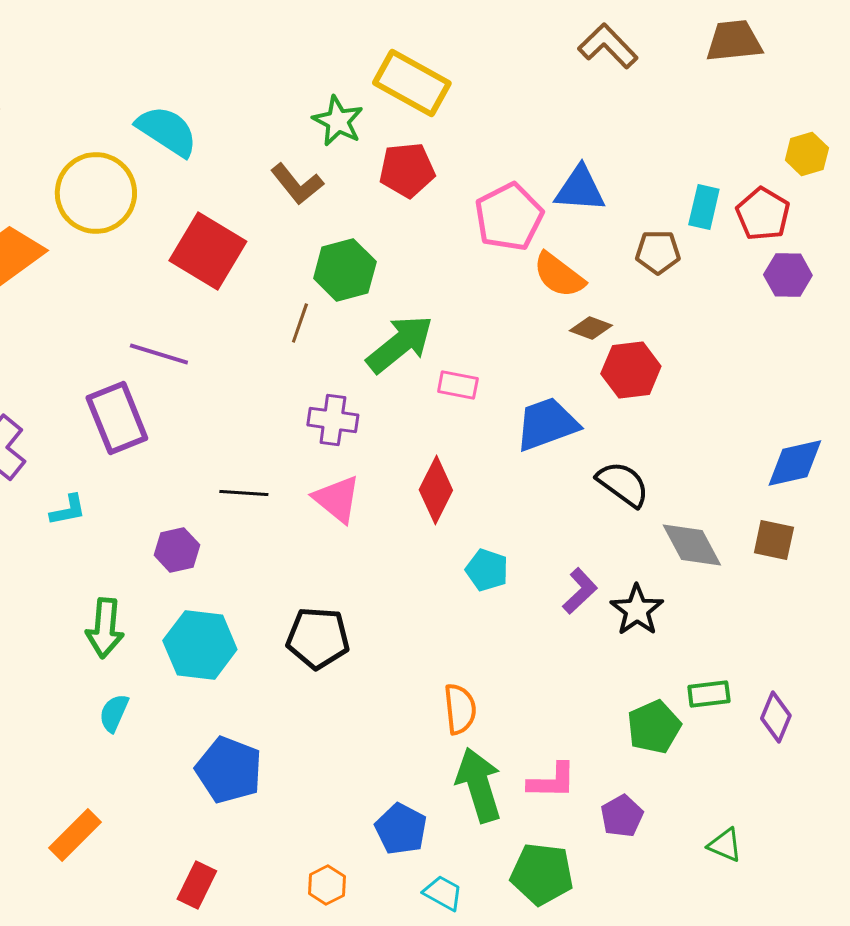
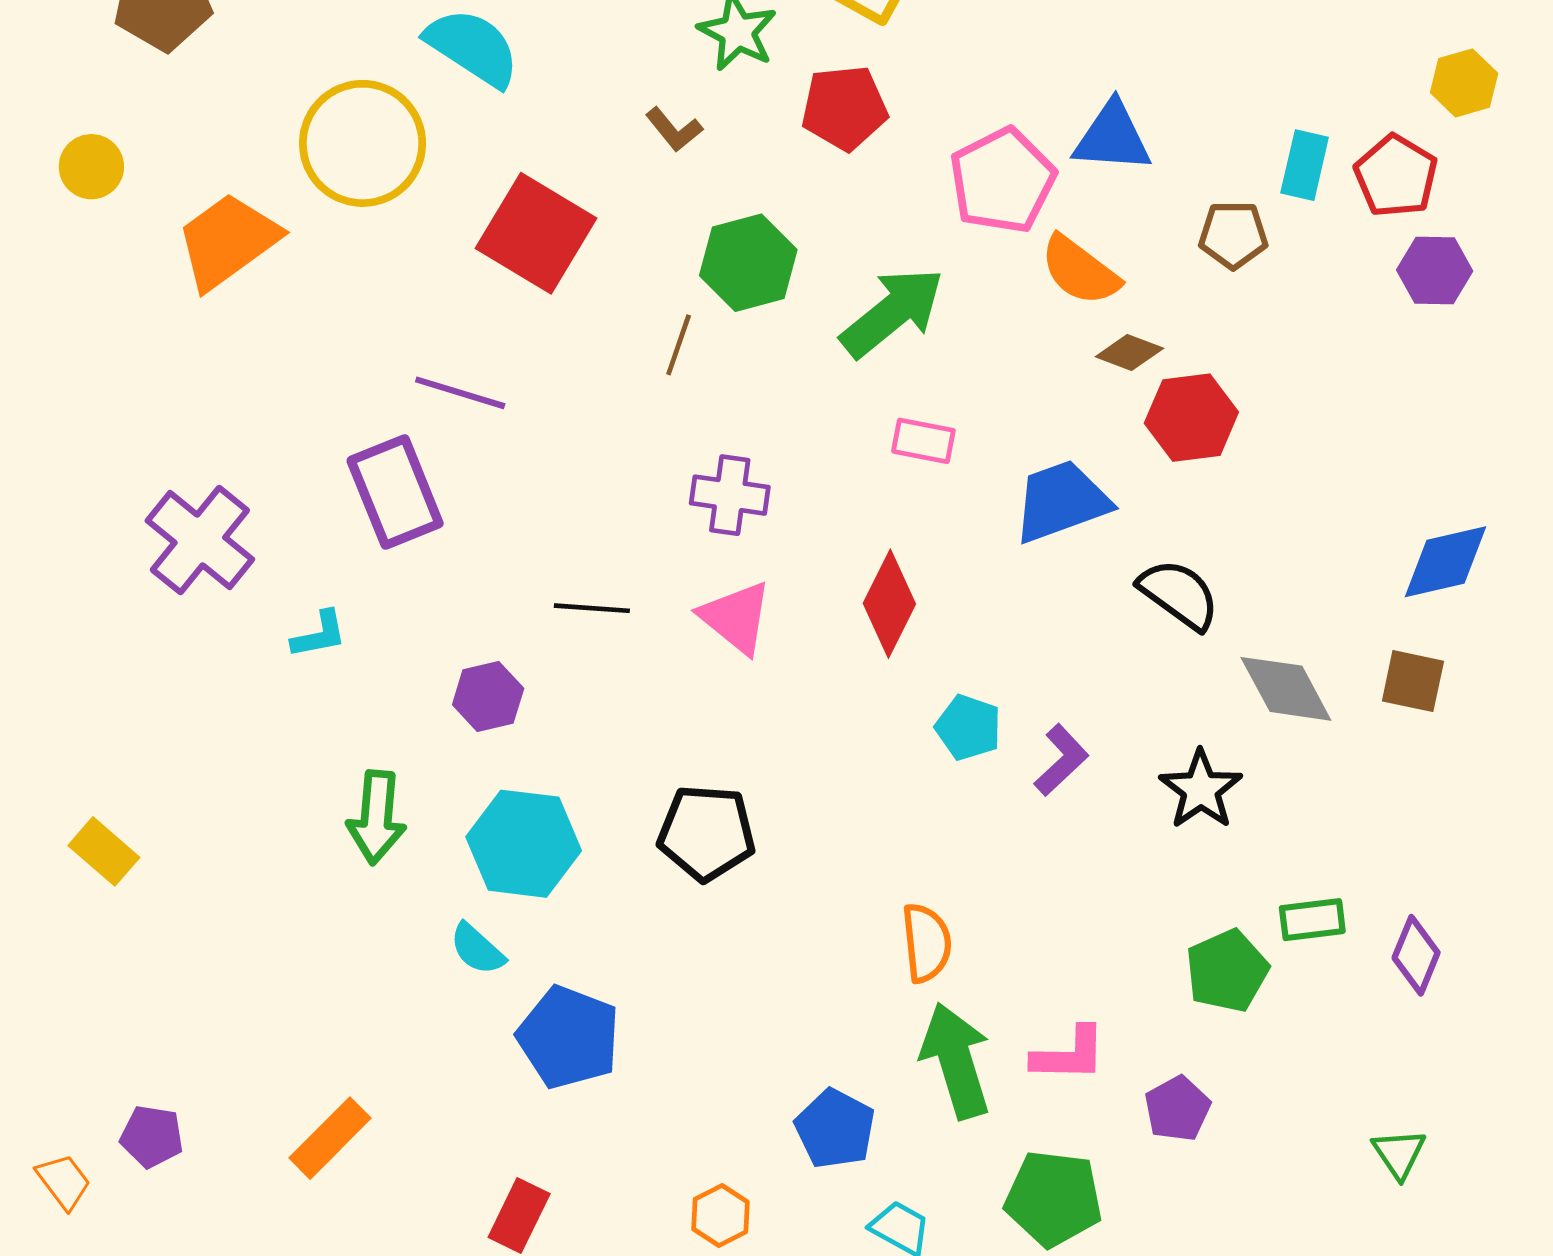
brown L-shape: (297, 184) -> (674, 129), size x0.7
green arrow: (400, 344) -> (892, 312), moved
purple L-shape: (580, 591) -> (1061, 760), moved
cyan semicircle: (114, 713) -> (477, 949), moved, turned -72
green triangle: (725, 845) -> (1399, 1154), moved, turned 33

